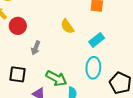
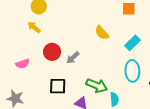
red circle: (18, 26) -> (52, 52), moved
gray arrow: (36, 48) -> (73, 58), turned 32

